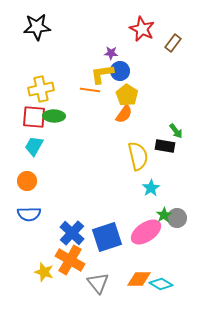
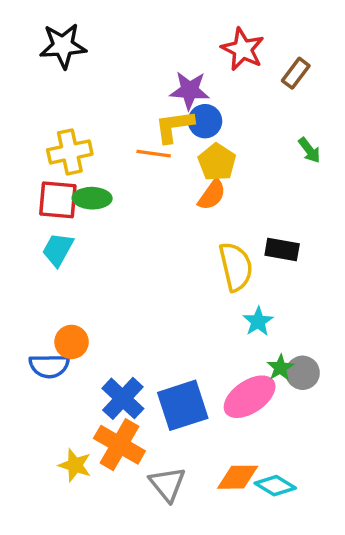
purple star: (111, 53) -> (190, 90), size x1.6
green arrow: (176, 131) -> (309, 150), moved
orange circle: (27, 181) -> (72, 342), moved

